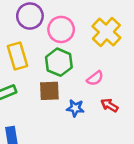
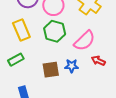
pink semicircle: (95, 78) -> (85, 41), size x1.6
brown square: (49, 91) -> (51, 70), moved

